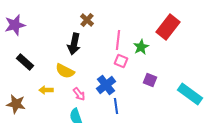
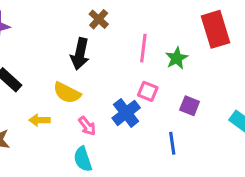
red rectangle: (168, 27) -> (216, 29), turned -55
pink square: (121, 61) -> (148, 91), moved
blue line: (116, 106) -> (172, 143), moved

